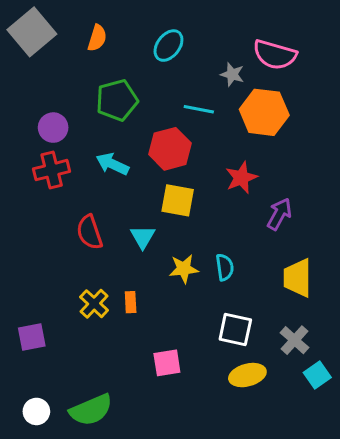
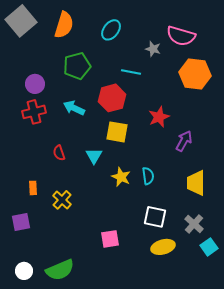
orange semicircle: (97, 38) -> (64, 25), size x1.5
orange hexagon: (264, 112) -> (195, 74), moved
red semicircle: (90, 232) -> (59, 153), size x0.7
yellow star: (184, 269) -> (121, 177), turned 30
orange rectangle: (131, 302) -> (33, 188), moved

